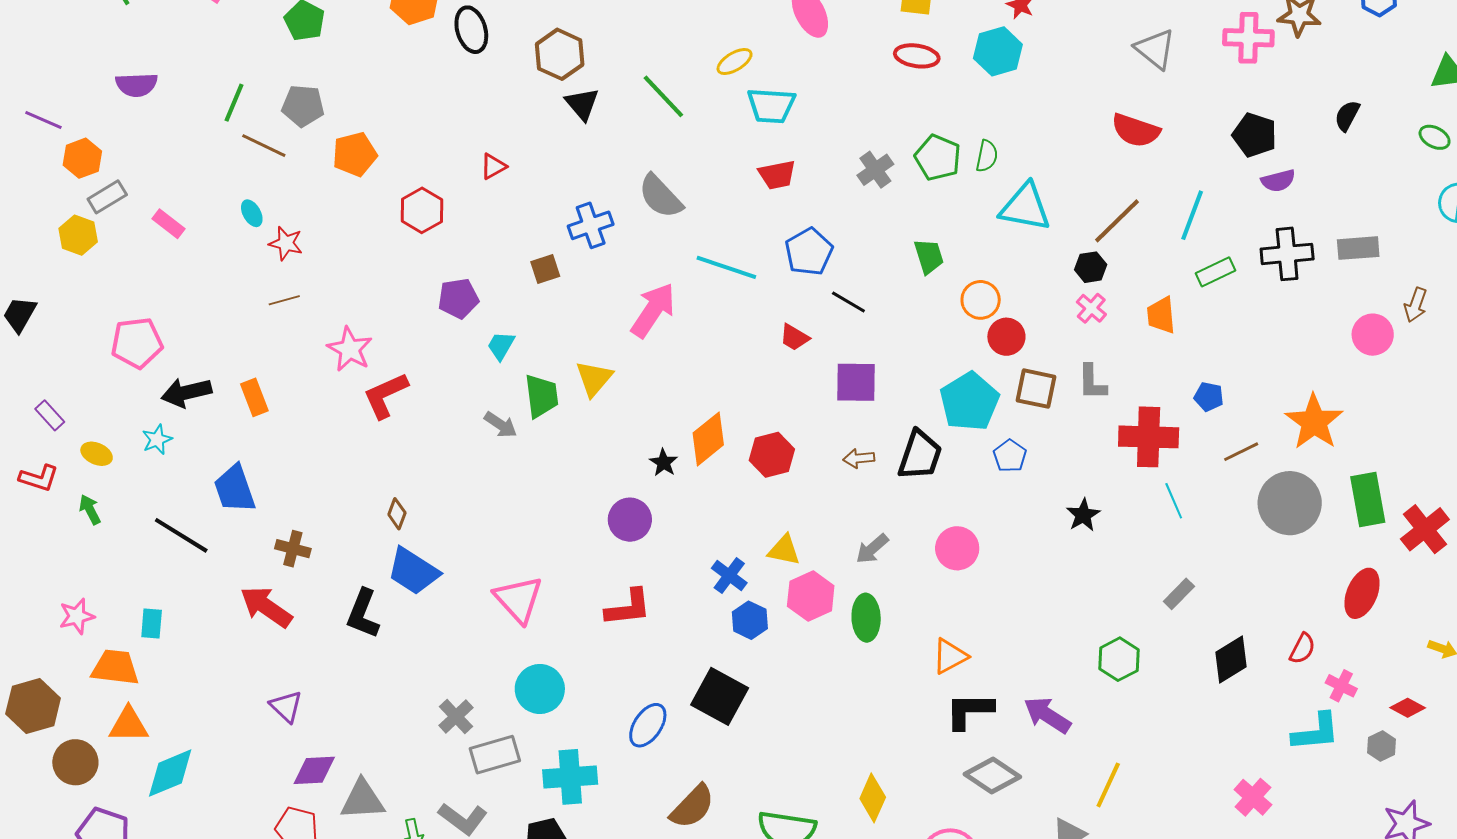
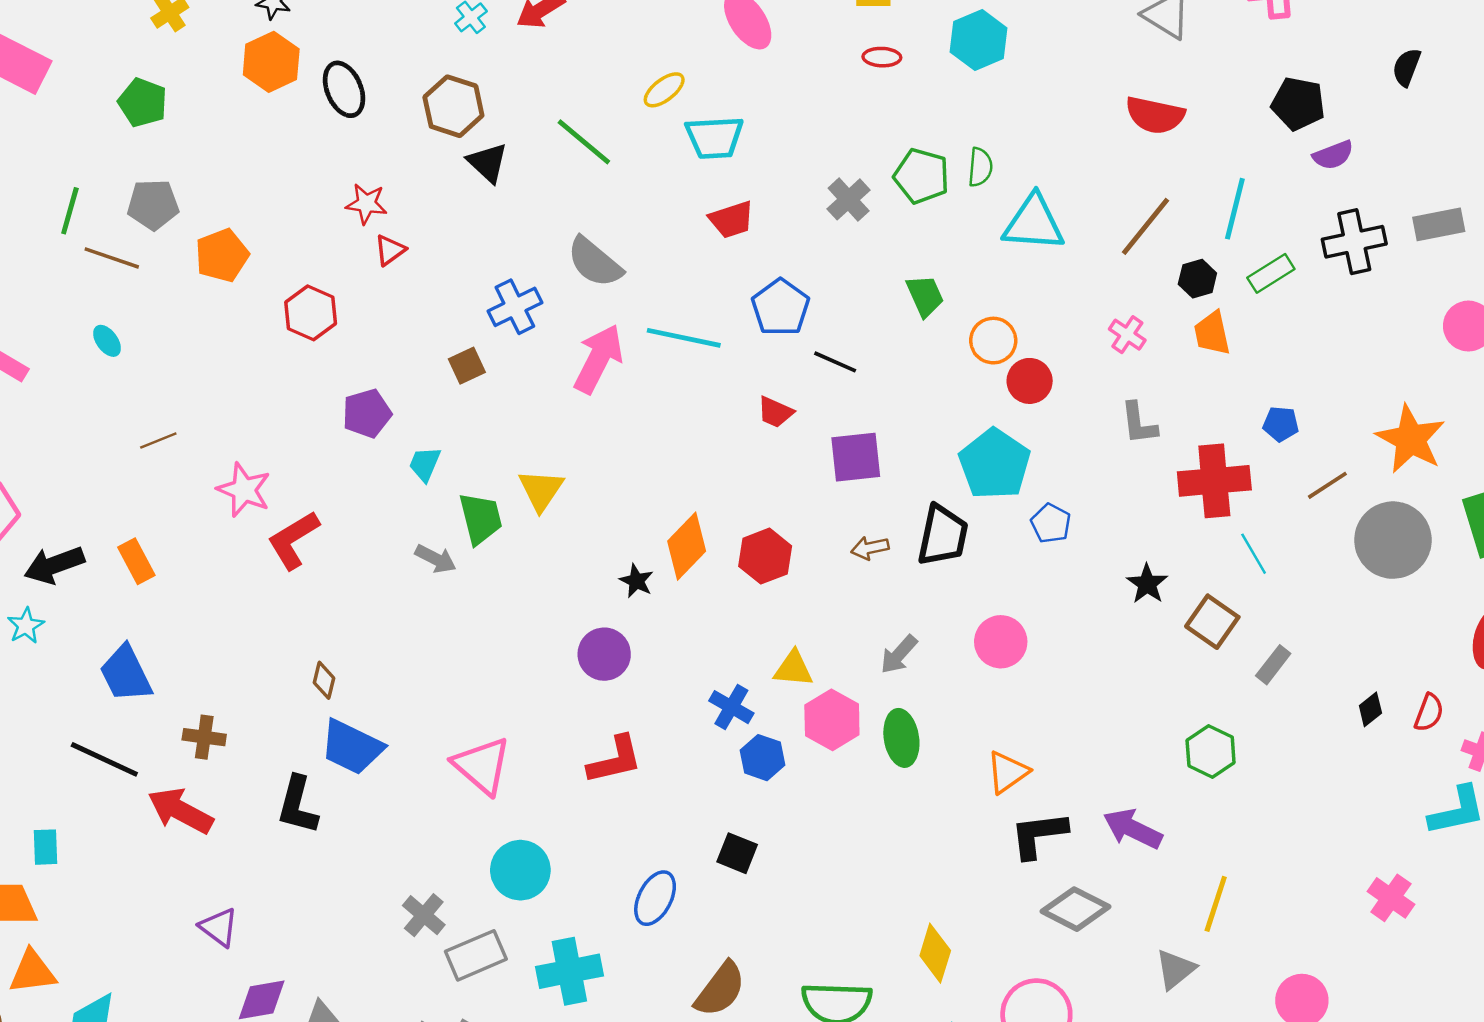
red ellipse: (917, 56) -> (882, 57), size x0.7
red star: (286, 243) -> (366, 204), moved
black hexagon: (1091, 267) -> (1197, 279), moved
pink arrow: (653, 310) -> (598, 359), moved
brown square: (1036, 389) -> (1212, 622), moved, turned 30
black line: (181, 535) -> (104, 759), moved
black diamond: (1231, 659) -> (1370, 709), moved, size x0.6
black square: (720, 696) -> (737, 853), size x0.6

